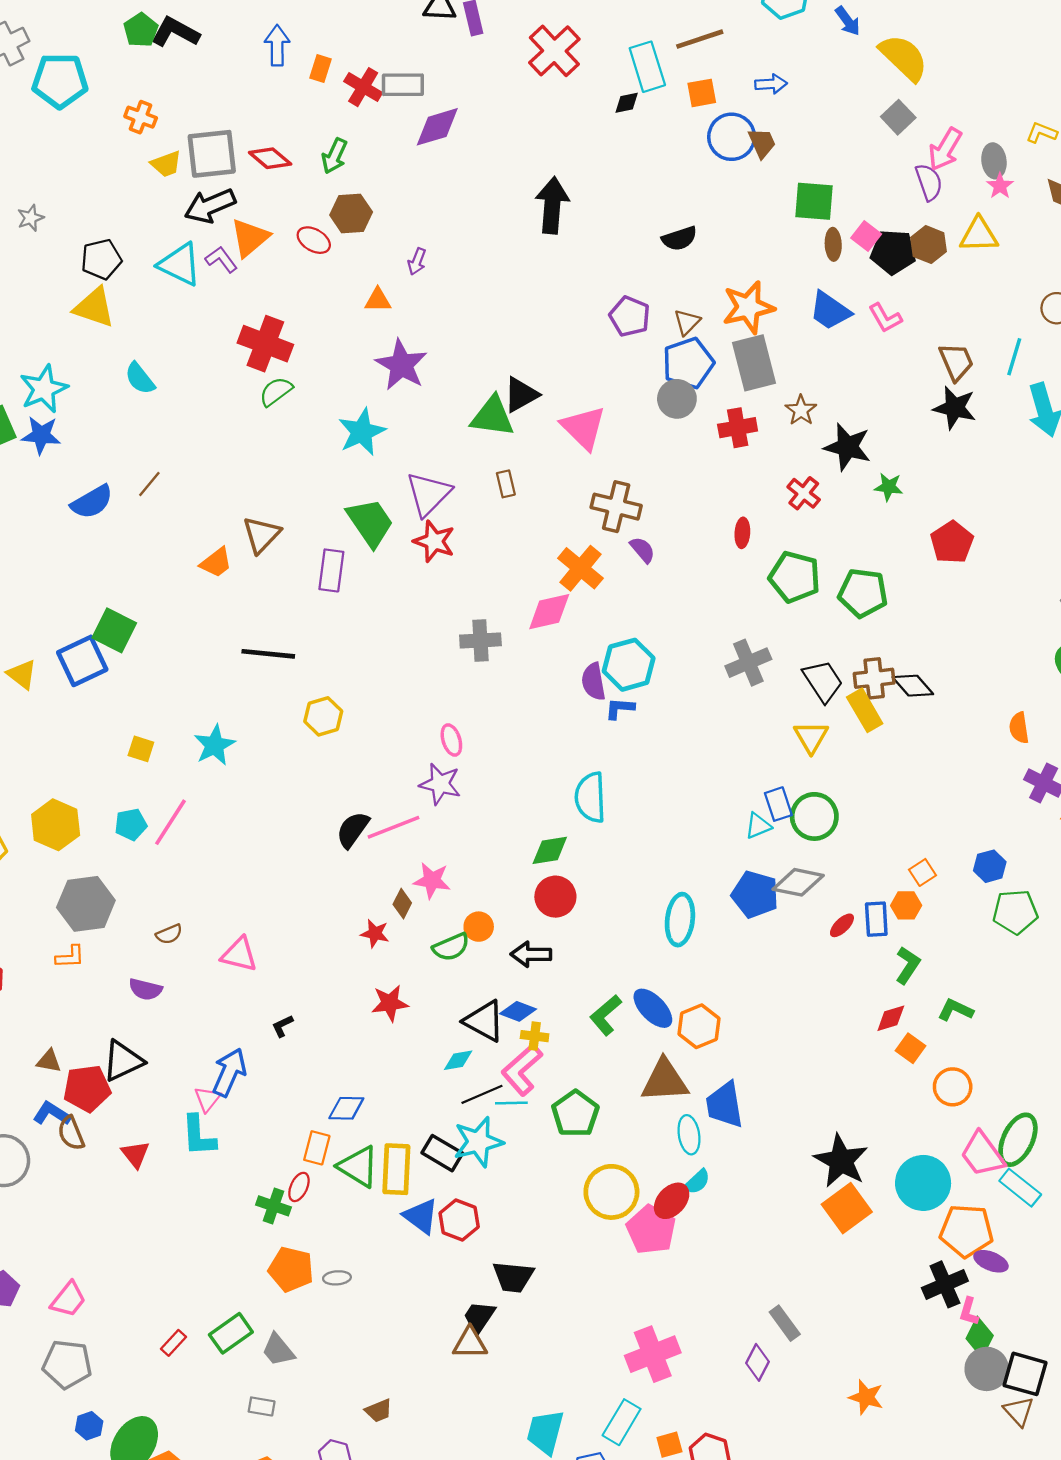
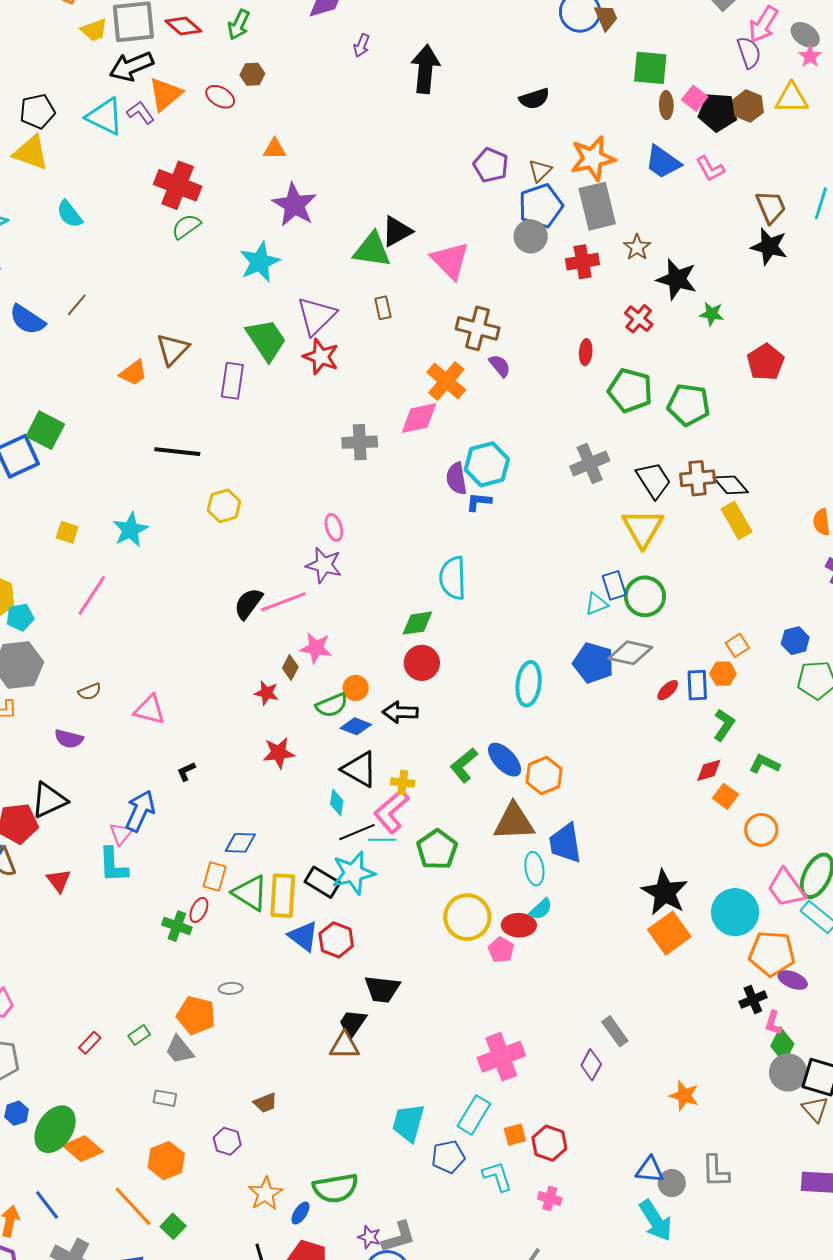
gray ellipse: (994, 161) -> (805, 35), turned -48
brown hexagon: (351, 213) -> (252, 74), size x0.7
purple arrow: (417, 262) -> (362, 45), moved
blue semicircle: (92, 502) -> (27, 320), turned 63
yellow rectangle: (865, 710) -> (737, 520), moved
yellow triangle: (811, 737) -> (643, 528), size x1.4
cyan pentagon: (131, 824) -> (20, 617), moved
blue diamond: (518, 1011) -> (356, 726), moved
cyan diamond: (458, 1060) -> (337, 802), turned -72
red ellipse: (672, 1201) -> (519, 925), turned 48
pink pentagon: (651, 1230) -> (501, 950), size x0.6
orange pentagon: (291, 1269) -> (196, 1015), moved
black cross: (945, 1284) -> (753, 1000), size x0.7
green rectangle: (231, 1333) -> (139, 1035), size x0.6

